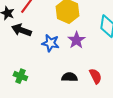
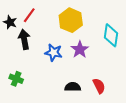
black arrow: (21, 30) -> (24, 39), turned 60
green cross: (20, 76) -> (16, 79), moved

